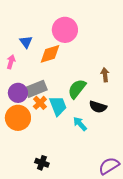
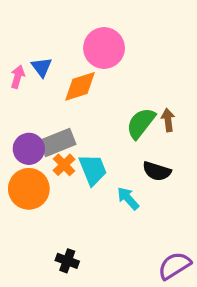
pink arrow: (11, 62) -> (18, 77), moved
green semicircle: (77, 89) -> (141, 123), moved

